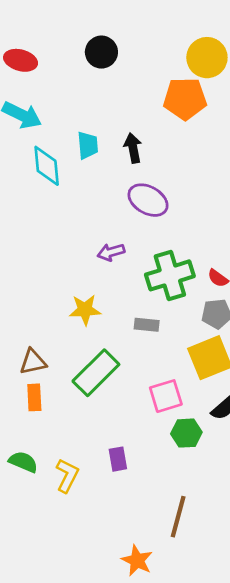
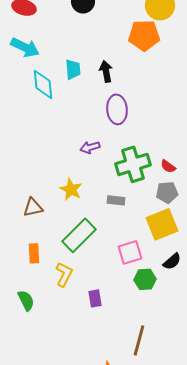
purple ellipse: (148, 200) -> (117, 109), turned 56
yellow star: (85, 310) -> (71, 189), turned 30
brown triangle: (33, 362) -> (33, 207), moved
green semicircle: (23, 462) -> (26, 300), turned 40
yellow L-shape: (67, 476) -> (64, 274), moved

